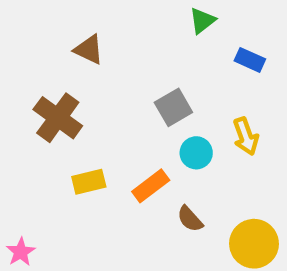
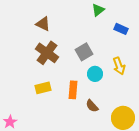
brown cross: (58, 118) -> (47, 53), moved
orange rectangle: (151, 186) -> (73, 90), turned -48

